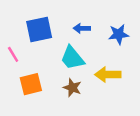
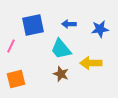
pink line: (13, 54) -> (11, 46), turned 56
orange square: (31, 84) -> (16, 79), moved

